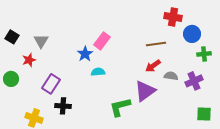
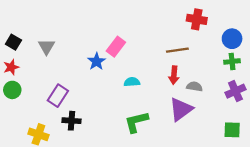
blue circle: (192, 34) -> (232, 39), moved
red star: (29, 60) -> (11, 67), moved
red arrow: (153, 66) -> (174, 75), turned -49
cyan semicircle: (98, 72) -> (132, 82), moved
purple cross: (194, 81) -> (235, 91), moved
purple triangle: (145, 91) -> (181, 109), moved

